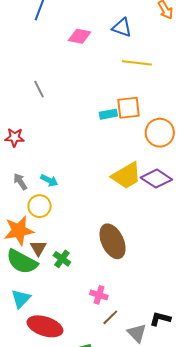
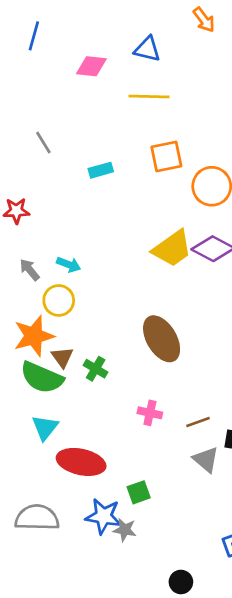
yellow line: (137, 63) -> (149, 97), moved
cyan rectangle: (108, 114) -> (101, 170), moved
brown line: (110, 317) -> (198, 422), moved, turned 30

